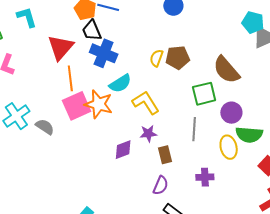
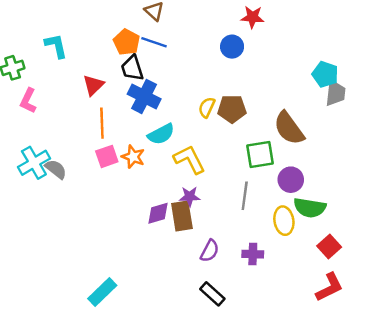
red triangle: (61, 47) -> (93, 85), size x0.7
orange star: (99, 104) -> (133, 157), size x0.7
pink square: (77, 106) -> (107, 156), size x0.7
gray semicircle: (45, 127) -> (56, 169), moved
brown rectangle: (165, 155) -> (182, 216), moved, size x1.4
purple semicircle: (161, 185) -> (210, 251), moved

